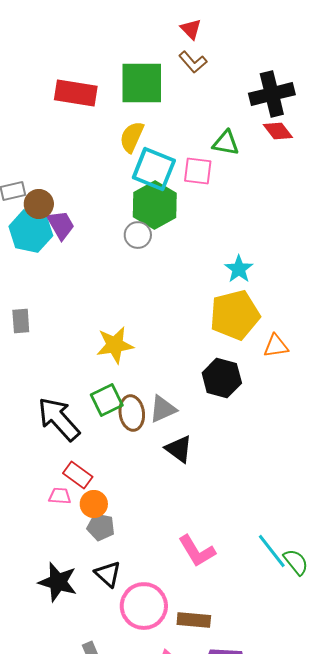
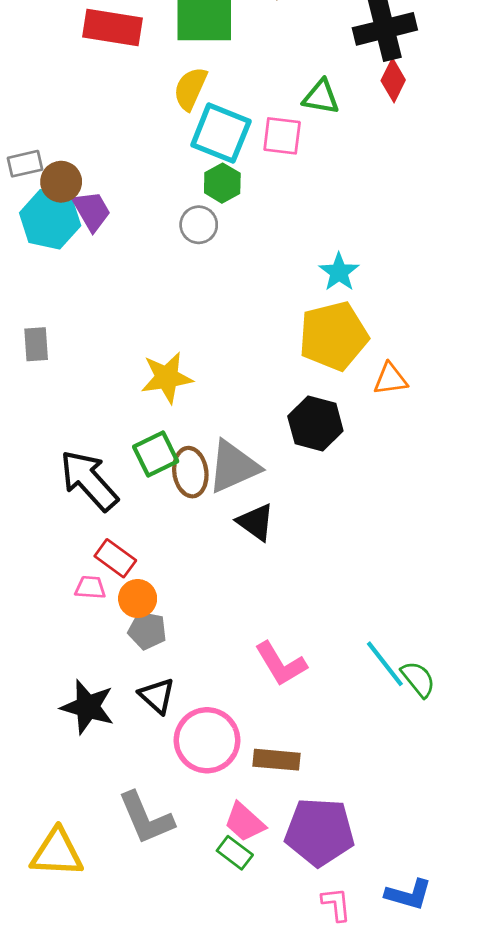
red diamond: (278, 131) -> (393, 80), turned 64
green hexagon: (155, 205) -> (222, 183), size x0.6
gray triangle: (163, 409) -> (233, 467), size x1.4

